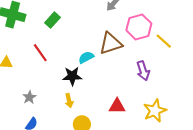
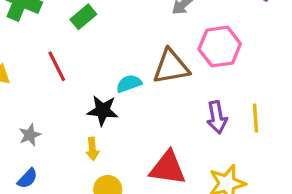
yellow line: (164, 41) -> (255, 118), moved, turned 36
red triangle: (117, 106) -> (168, 168), size x1.4

